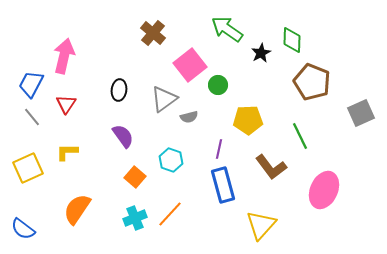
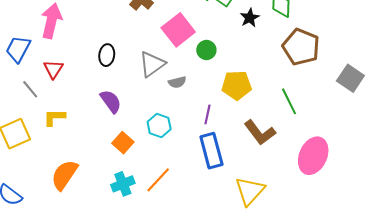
gray square: (361, 113) -> (350, 78), turned -32
gray line: (32, 117) -> (30, 89), moved

